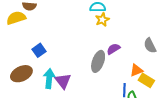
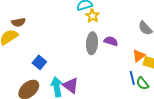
purple semicircle: (113, 49) -> (111, 41), turned 64
gray ellipse: (98, 61) -> (92, 43), moved

